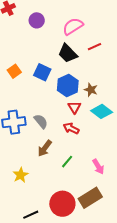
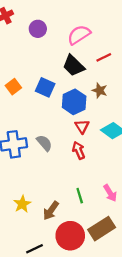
brown star: (91, 90) -> (100, 90), moved
red arrow: (71, 128) -> (79, 150), turned 42
brown arrow: (45, 148) -> (51, 211), moved
green line: (67, 162) -> (80, 196), moved, turned -56

